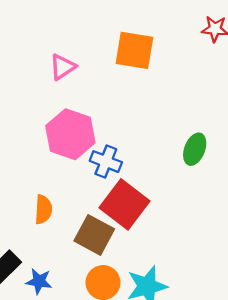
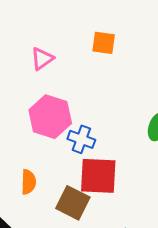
orange square: (134, 50) -> (104, 43), size x0.7
red square: (124, 204) -> (98, 176), turned -33

